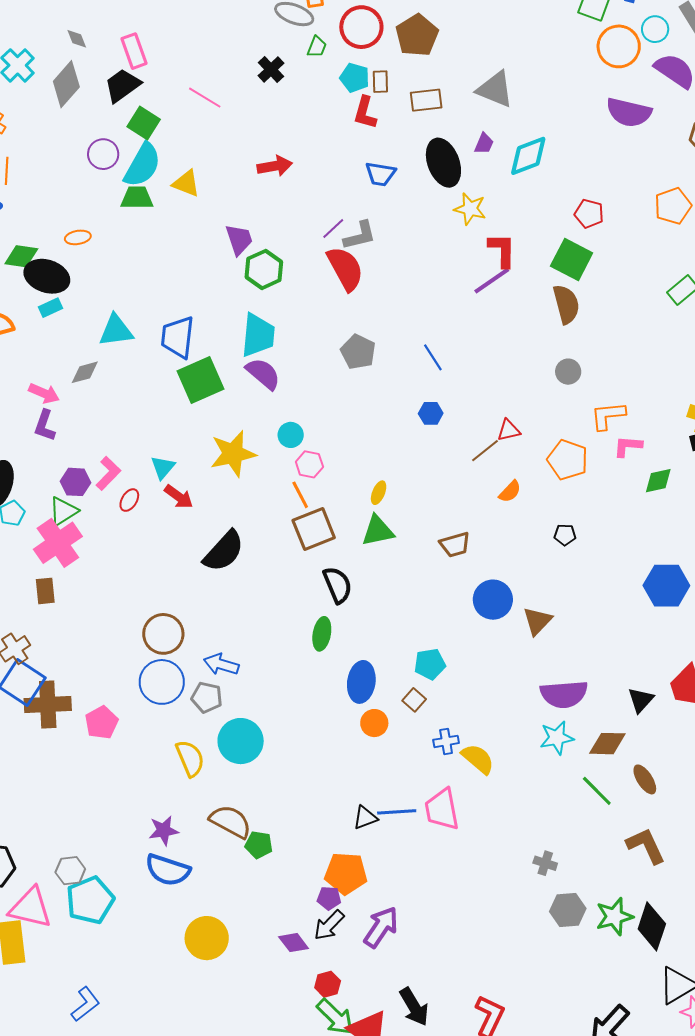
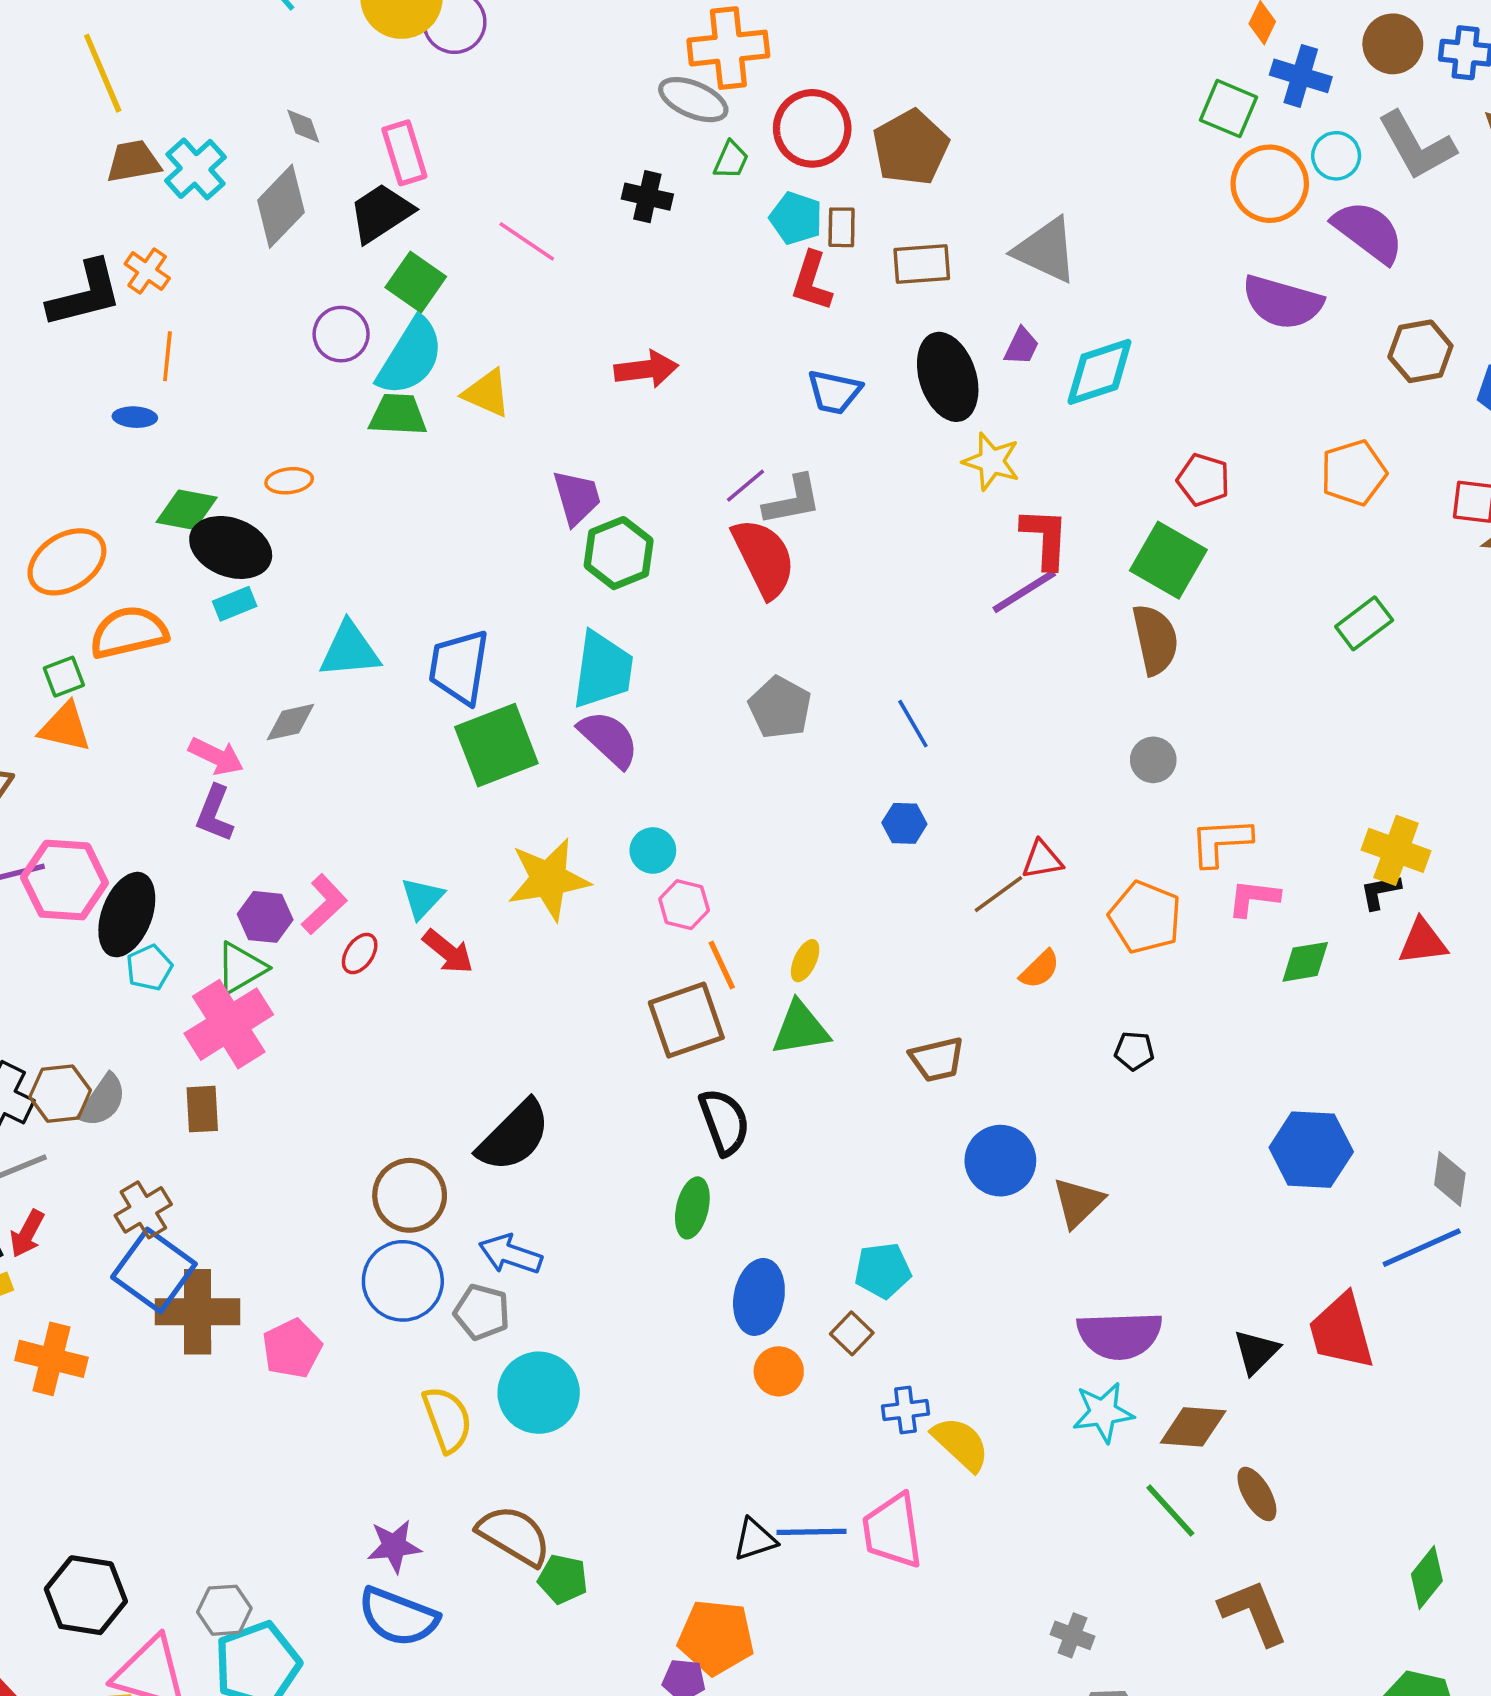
black cross: (271, 69) -> (647, 197), turned -36
orange line: (300, 495) -> (722, 965), moved
black semicircle: (224, 551) -> (514, 1136), moved

